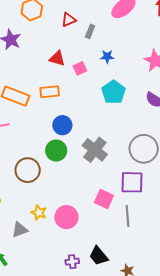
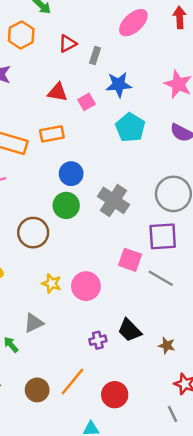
blue star: (107, 57) -> (119, 85), size x1.5
gray line: (127, 216) -> (161, 278), turned -50
gray triangle: (20, 230) -> (34, 323), moved

